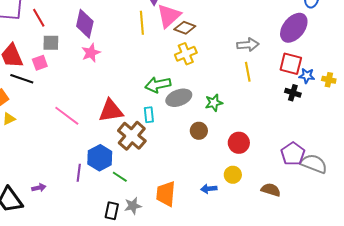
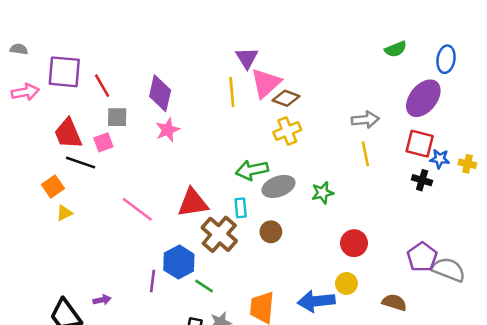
brown circle: (199, 131) -> (271, 232), moved
blue arrow: (209, 189) -> (316, 301), size x1.8

